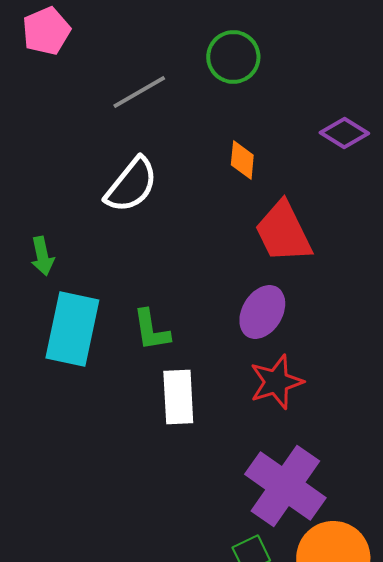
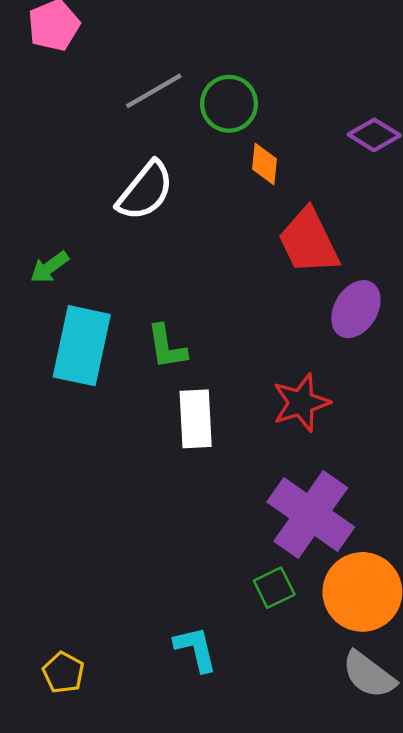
green circle: (233, 57) -> (229, 104), moved
green arrow: (42, 256) -> (49, 267), turned 66
purple ellipse: (262, 312) -> (356, 309), moved

